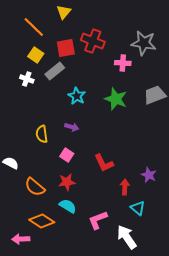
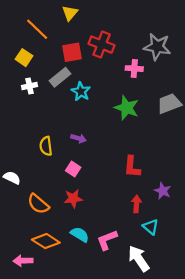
yellow square: (36, 55) -> (24, 58), moved
white cross: (27, 79) -> (29, 86), turned -32
cyan star: (77, 96) -> (81, 91), moved
red L-shape: (104, 163) -> (132, 167), moved, turned 30
cyan semicircle: (68, 206) -> (80, 234), moved

